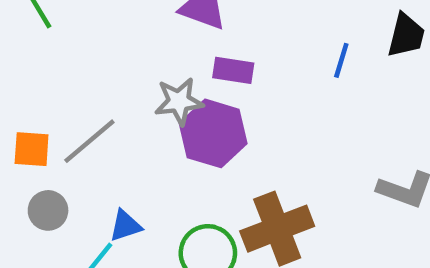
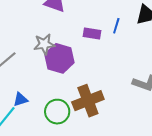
purple rectangle: (233, 70) -> (92, 34), moved

